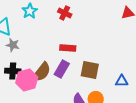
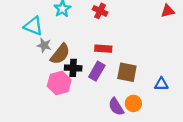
black cross: (13, 71) -> (73, 68), moved
brown semicircle: (42, 72) -> (60, 54), moved

